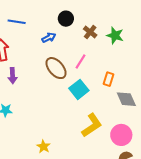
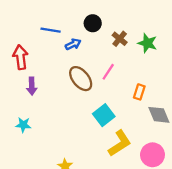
blue line: (17, 22) -> (51, 30), moved
cyan square: (79, 89) -> (104, 115), moved

